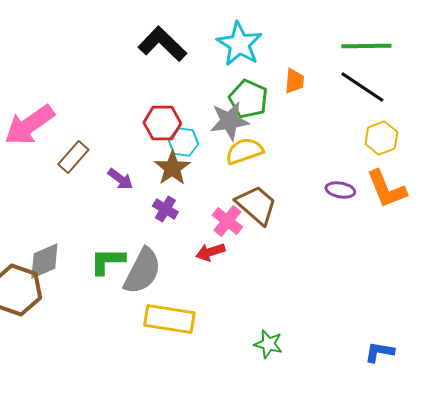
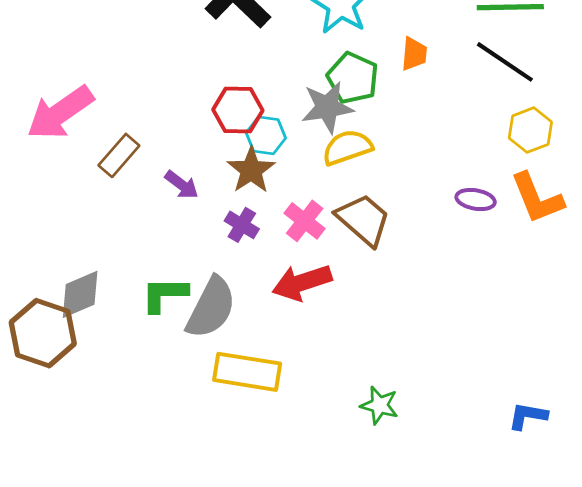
pink cross: (227, 221) -> (305, 221), moved
red arrow: (210, 252) -> (302, 282), size x1.5

